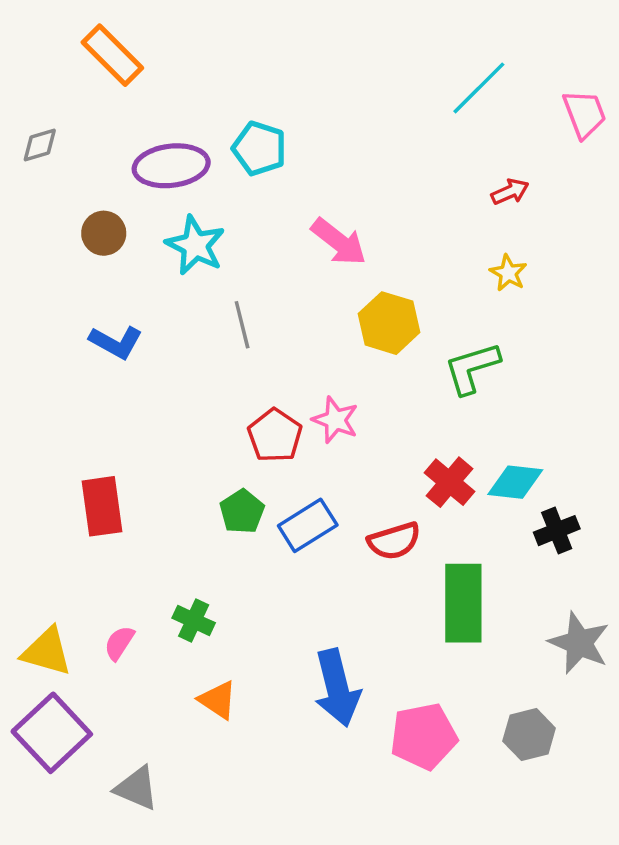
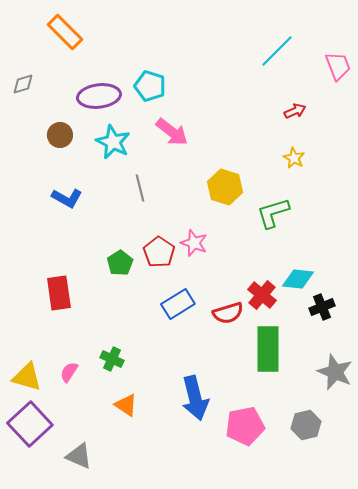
pink arrow: (339, 242) -> (172, 132), moved
red cross: (450, 482) -> (262, 295), moved
green pentagon: (242, 512) -> (120, 263), moved

